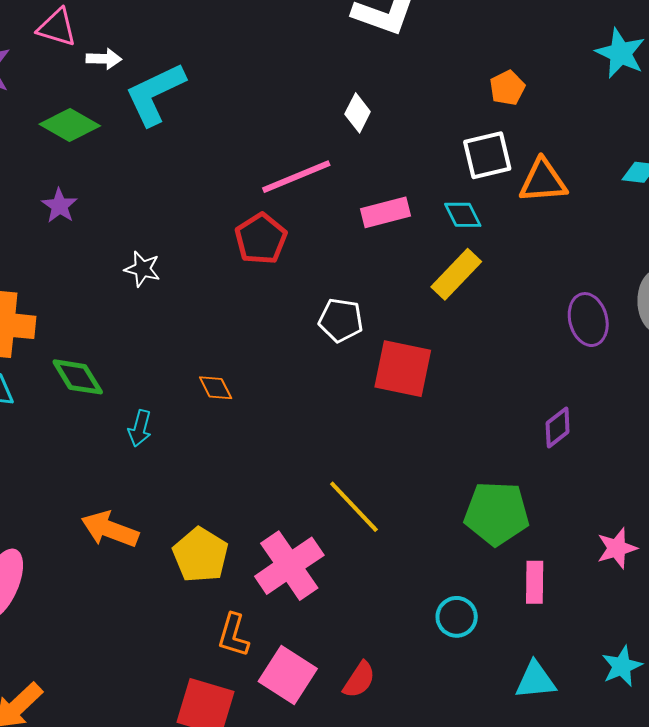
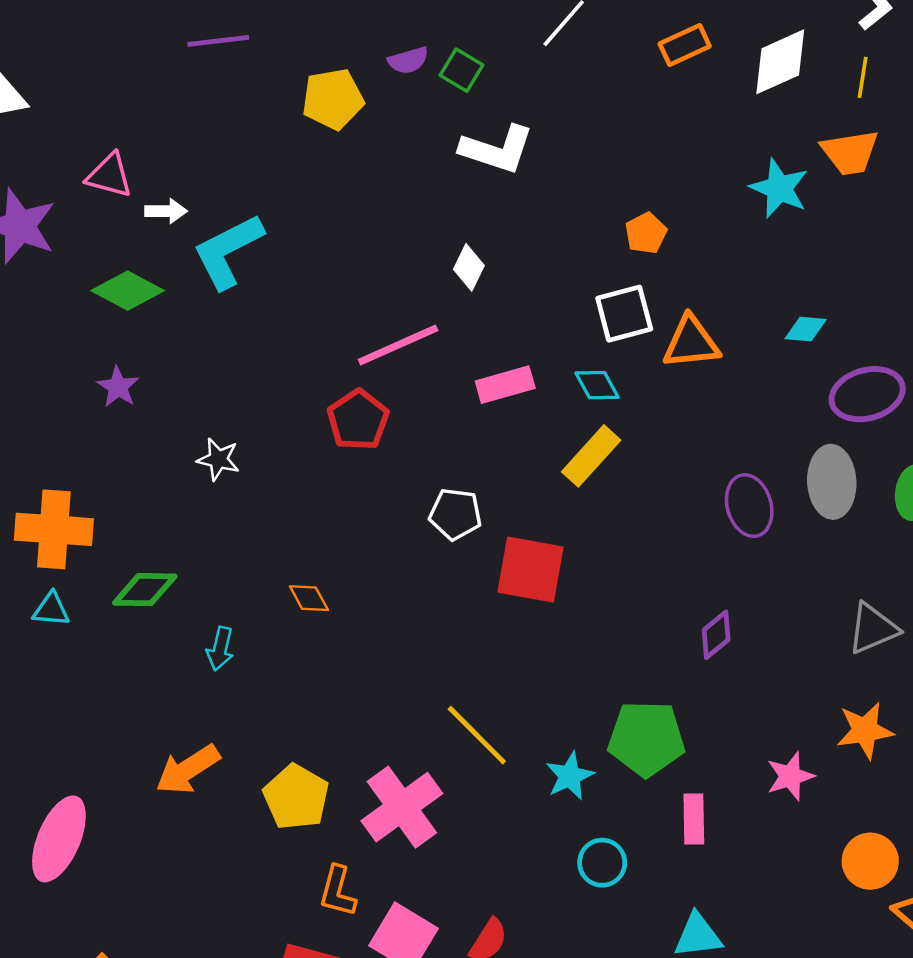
green diamond: (78, 377) -> (145, 590), turned -56
orange arrow: (110, 529) -> (188, 769), turned -52
cyan star: (622, 666) -> (570, 776), moved

